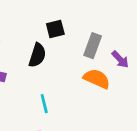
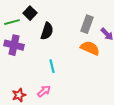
black square: (55, 29) -> (30, 13), moved, turned -32

